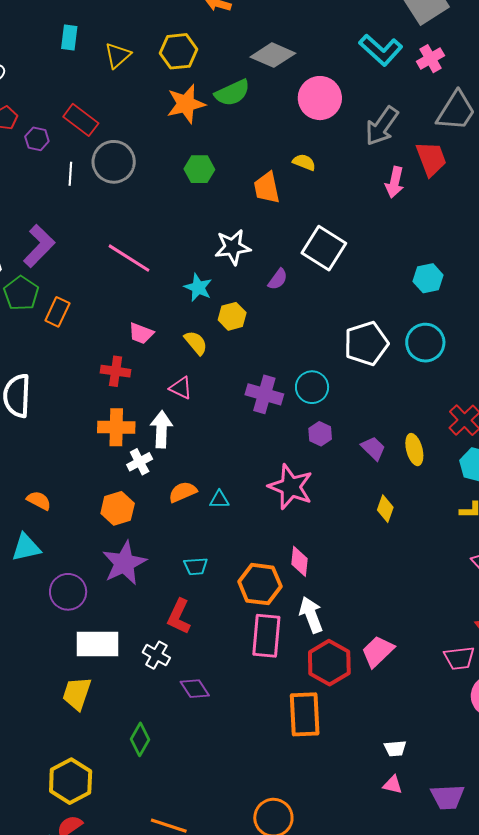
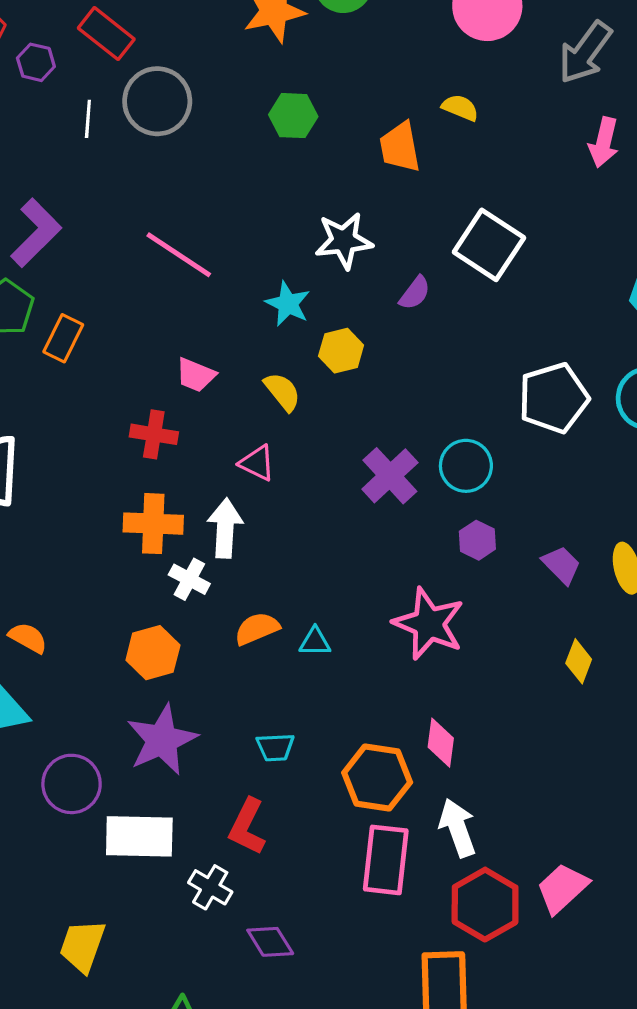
purple cross: (264, 394) -> (390, 476), turned 30
white cross: (140, 462) -> (189, 579), turned -35
white rectangle: (98, 644) -> (139, 836), moved

